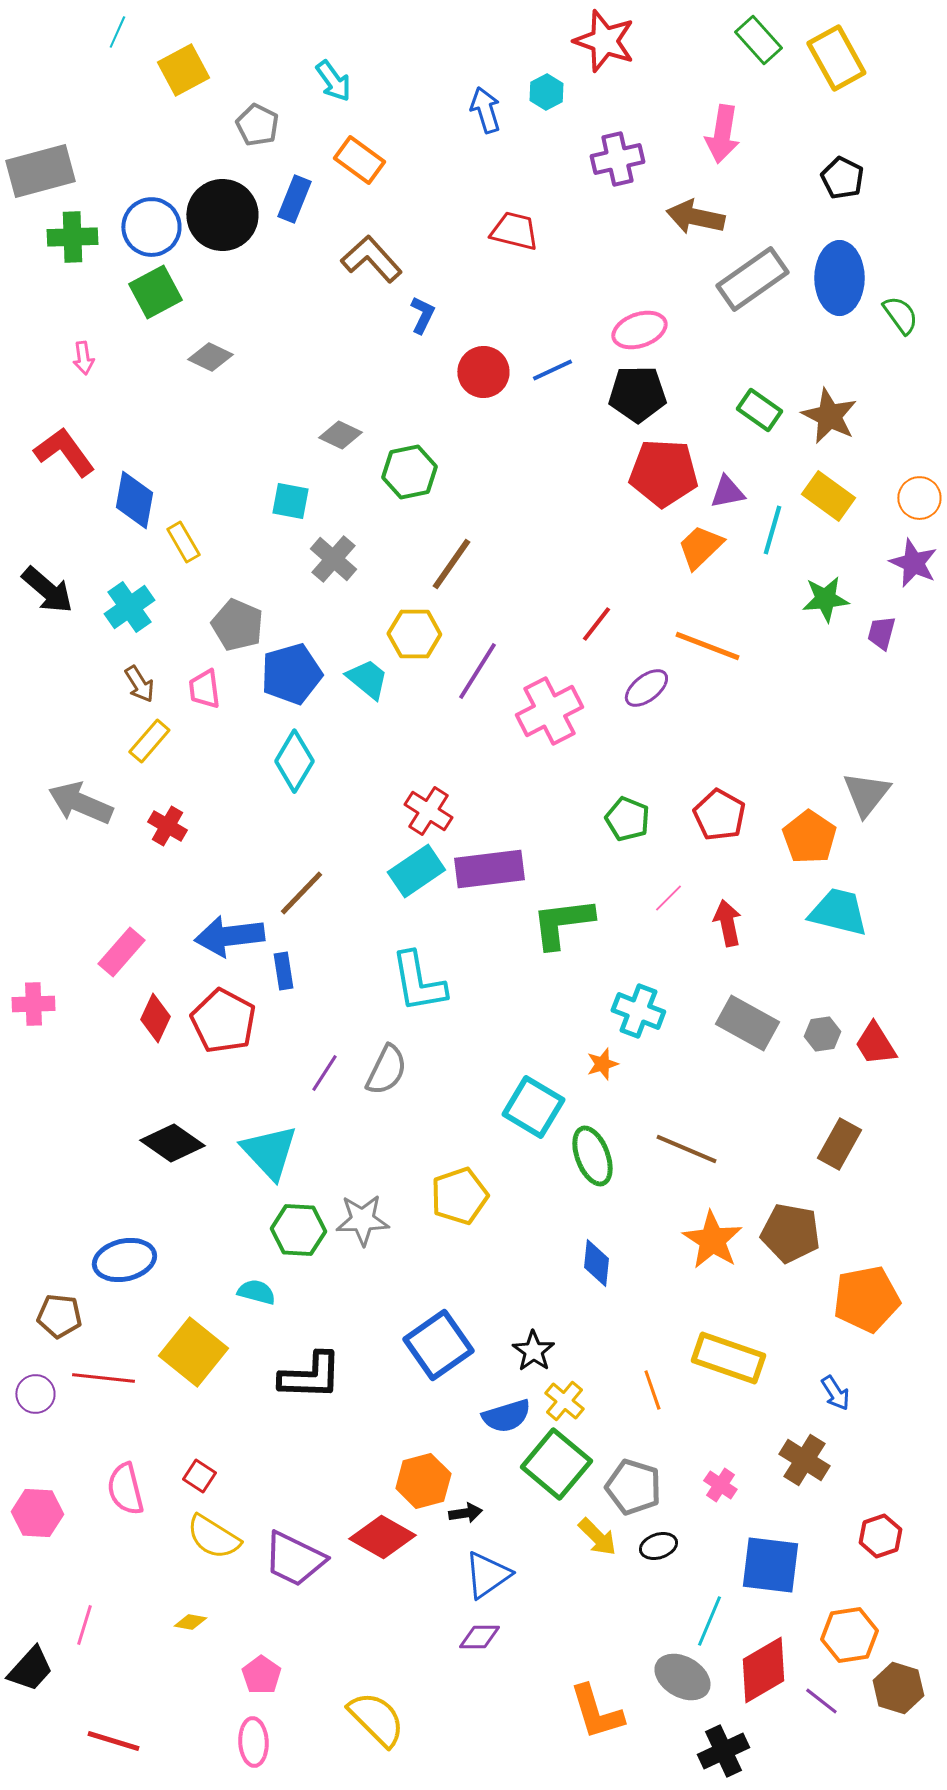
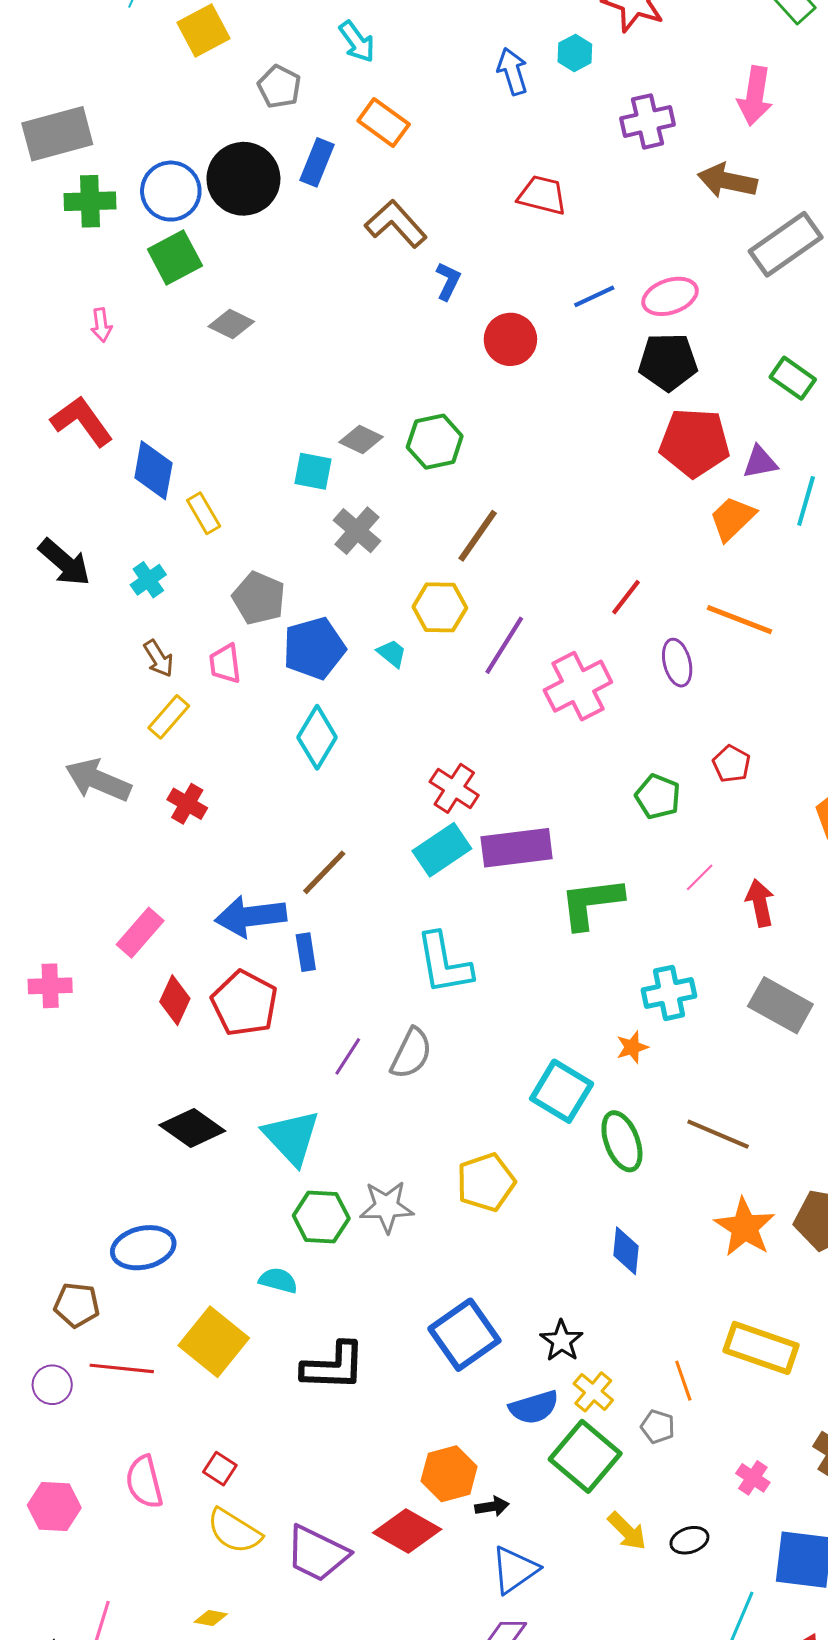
blue line: (552, 370) -> (594, 296), moved
gray diamond: (340, 435) -> (361, 440), moved
cyan cross: (129, 607) -> (148, 580), size x0.7
cyan trapezoid: (367, 679) -> (392, 653), size x0.7
purple ellipse: (646, 688) -> (677, 663), turned -66
red pentagon: (719, 815) -> (731, 764), moved, size x0.7
cyan cross: (638, 1011) -> (669, 993), turned -33
gray pentagon: (633, 1487) -> (658, 1427), moved, size x0.6

